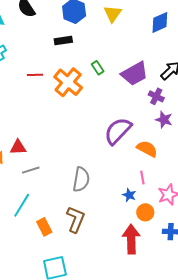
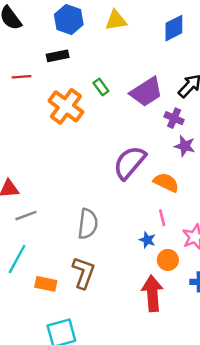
yellow triangle: (113, 14) -> (116, 20), turned 48
red line: (35, 75) -> (21, 77), moved
orange rectangle: (44, 227) -> (46, 284), turned -48

